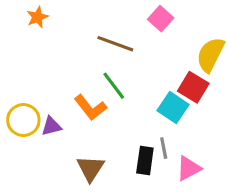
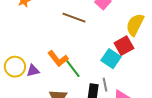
green line: (114, 86) -> (73, 69), moved
red square: (193, 87) -> (124, 46), turned 30

